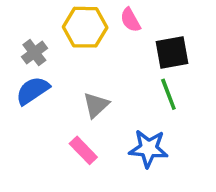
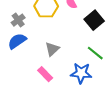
black square: (172, 53) -> (94, 20), turned -30
green line: (168, 94) -> (95, 53), moved, turned -30

